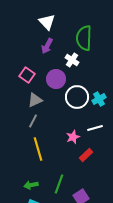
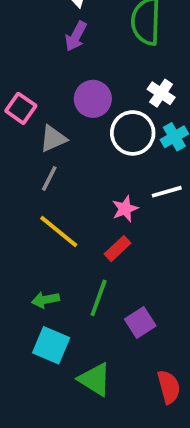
white cross: (72, 60) -> (161, 93), moved
pink square: (27, 75) -> (21, 108), moved
yellow line: (38, 149) -> (59, 232), turned -35
red rectangle: (86, 155) -> (117, 249), moved

